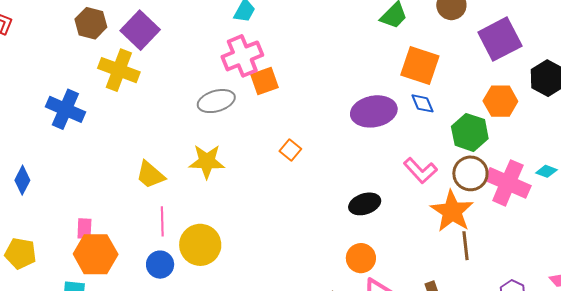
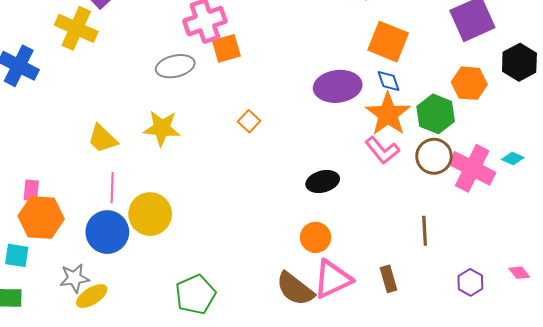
orange star: (452, 211) -> (388, 114), moved
blue circle: (160, 265) -> (107, 232), size x1.5

